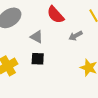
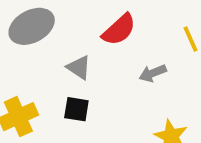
red semicircle: (55, 15) -> (119, 30), turned -96

